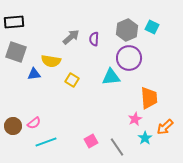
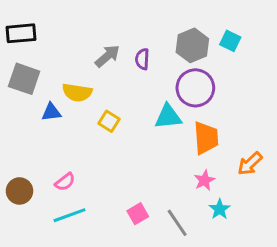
orange trapezoid: (149, 98) -> (206, 138), moved
pink semicircle: (34, 123) -> (65, 182), moved
orange arrow: (165, 127) -> (250, 164), moved

